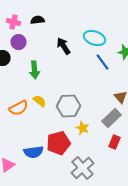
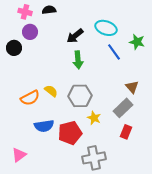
black arrow: (64, 46) -> (75, 36), turned -96
green arrow: (34, 70) -> (78, 60), moved
blue semicircle: (34, 152) -> (44, 126), moved
gray cross: (82, 168) -> (94, 158), turned 30

